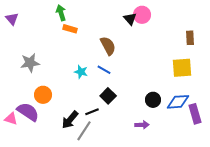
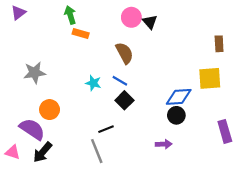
pink circle: (142, 15) -> (131, 17), moved
purple triangle: (12, 19) -> (18, 13), moved, turned 32
black square: (108, 96) -> (124, 100), moved
blue diamond: (178, 102) -> (179, 97), moved
pink triangle: (11, 119) -> (13, 152), moved
black arrow: (70, 120) -> (43, 152), moved
gray line: (84, 131) -> (97, 151), turned -55

